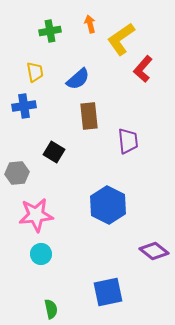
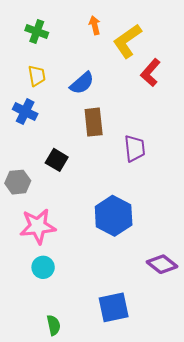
green cross: (50, 31) -> (37, 32), moved, turned 30
blue cross: (24, 106) -> (25, 112), turned 35

